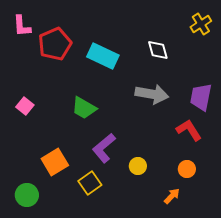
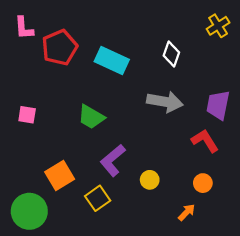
white diamond: (158, 50) -> (171, 54), turned 35
pink square: (25, 106) -> (27, 115), turned -30
green circle: (27, 195) -> (29, 211), size x1.4

